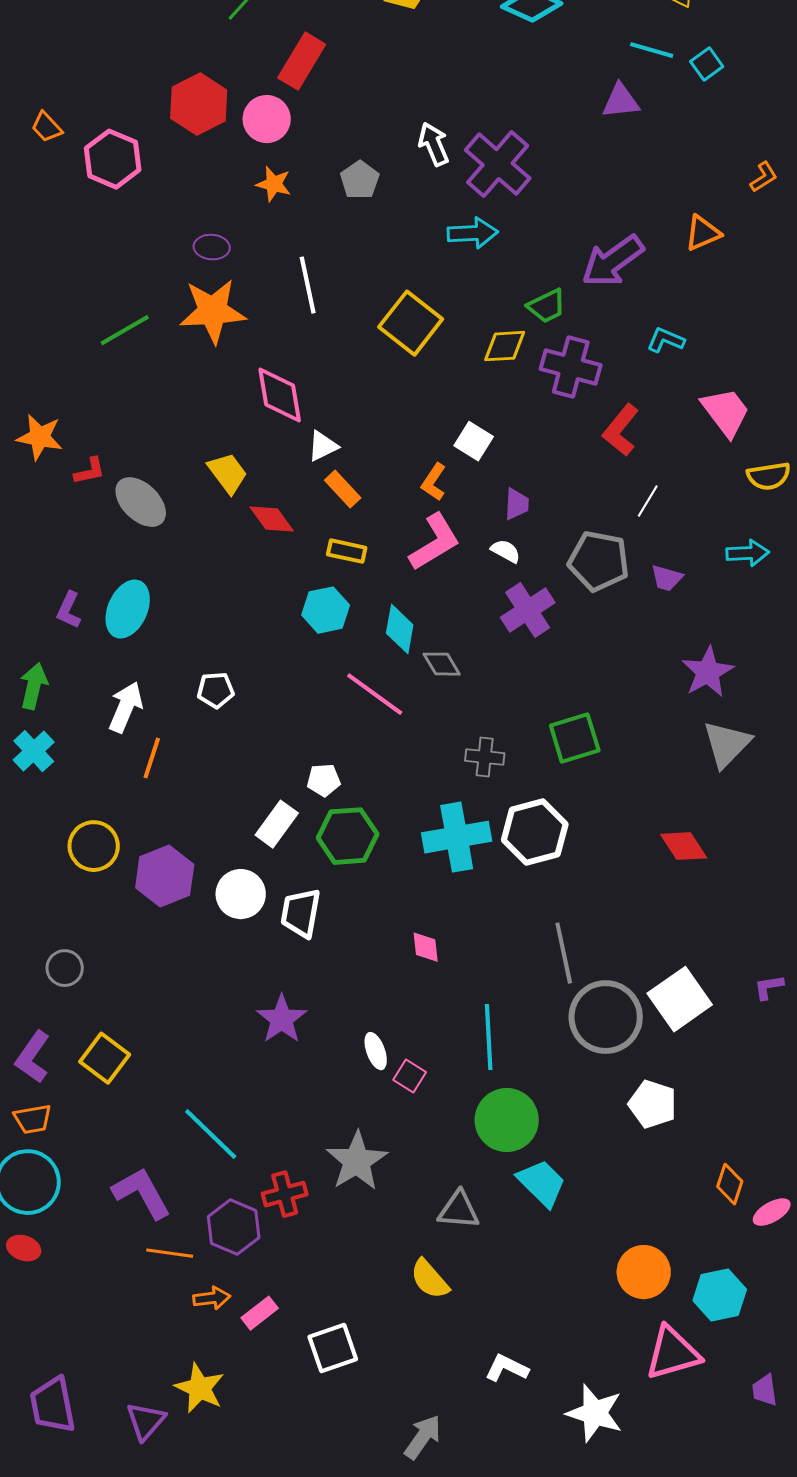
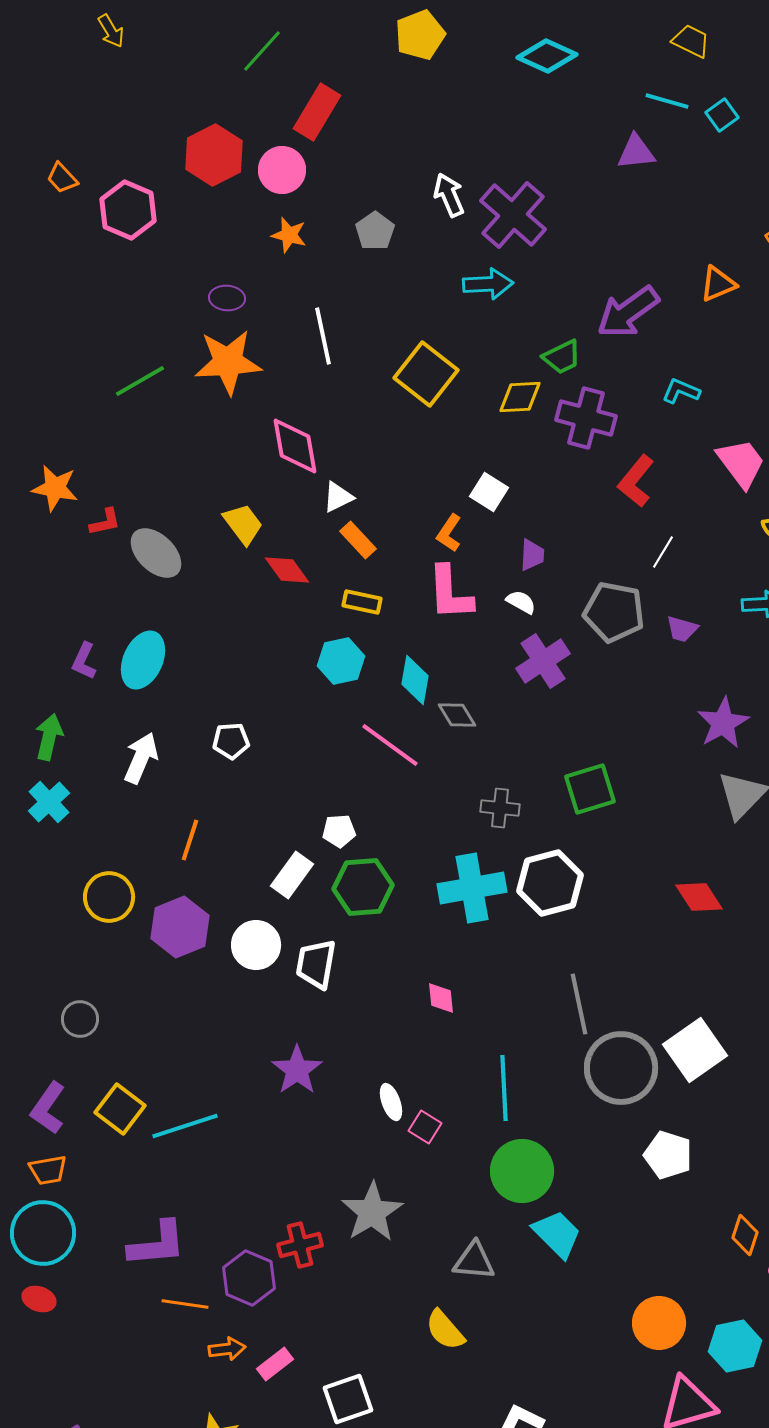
pink L-shape: (435, 542) -> (450, 593), turned 118
orange line: (152, 758) -> (190, 840), moved
cyan line: (211, 1134) -> (185, 1126), moved, turned -62
purple L-shape: (142, 1193) -> (157, 1244), turned 114

